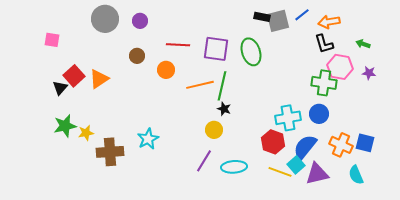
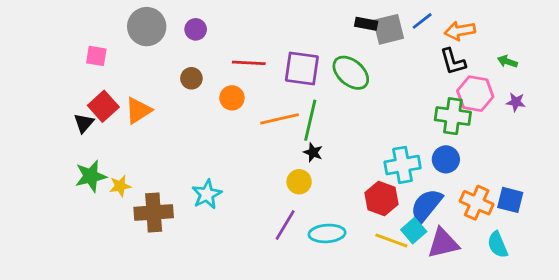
pink square: (52, 40) -> (96, 56), moved
green ellipse: (251, 52) -> (351, 73), turned -32

